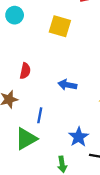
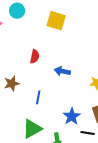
red semicircle: (25, 71) -> (35, 56), moved
green triangle: (26, 139) -> (32, 129), moved

